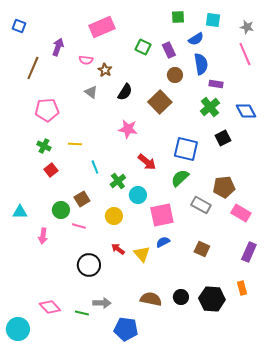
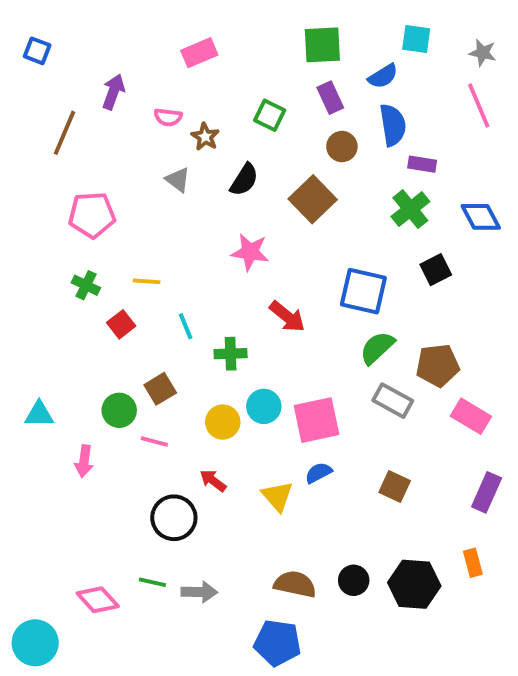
green square: (178, 17) -> (322, 45), moved, size x1.5
pink rectangle: (102, 27) -> (199, 53), size x0.7
green square: (143, 47) -> (270, 115), moved
red square: (51, 170) -> (121, 324), moved
green semicircle: (180, 178) -> (377, 348), moved
green cross: (118, 181) -> (231, 354), turned 35
cyan circle: (138, 195) -> (264, 406), moved
red arrow: (118, 249) -> (213, 481), moved
green line: (82, 313) -> (152, 582), moved
blue pentagon: (126, 329) -> (277, 643), moved

